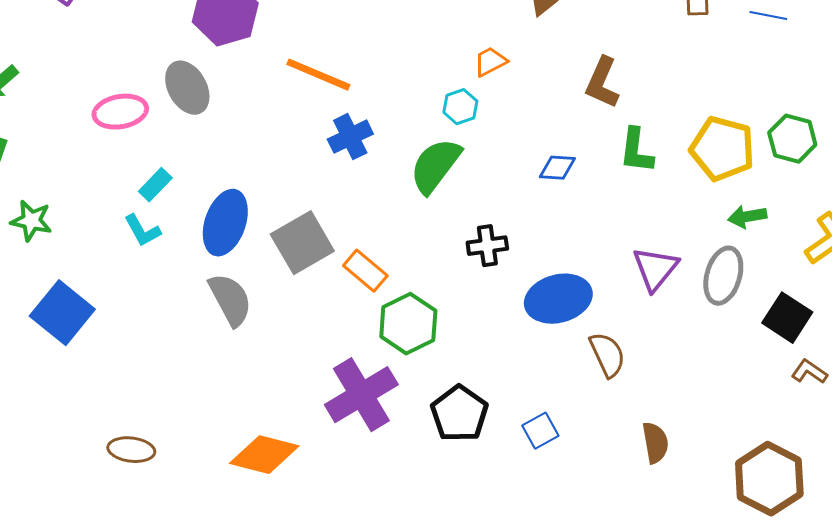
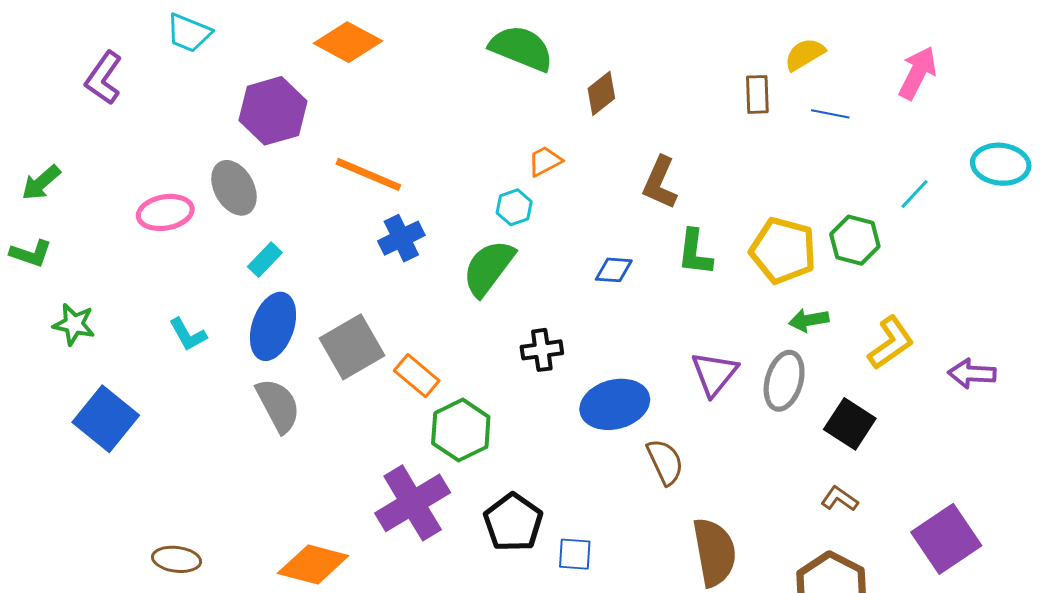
cyan rectangle: (155, 185) -> (265, 260), moved
brown L-shape: (809, 372) -> (840, 499), moved
blue square: (540, 431) -> (575, 554), moved, turned 33
brown semicircle: (655, 443) -> (714, 552), size x1.6

